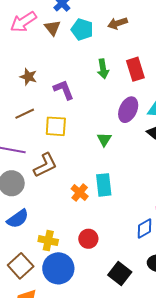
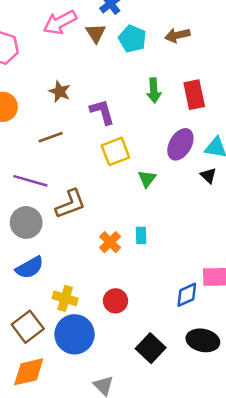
yellow square: (56, 126) -> (115, 151), moved, turned -30
cyan rectangle: (104, 185) -> (141, 236), size x0.6

